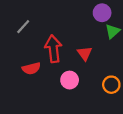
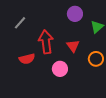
purple circle: (102, 13) -> (75, 14), moved
orange circle: (111, 85) -> (96, 59), moved

